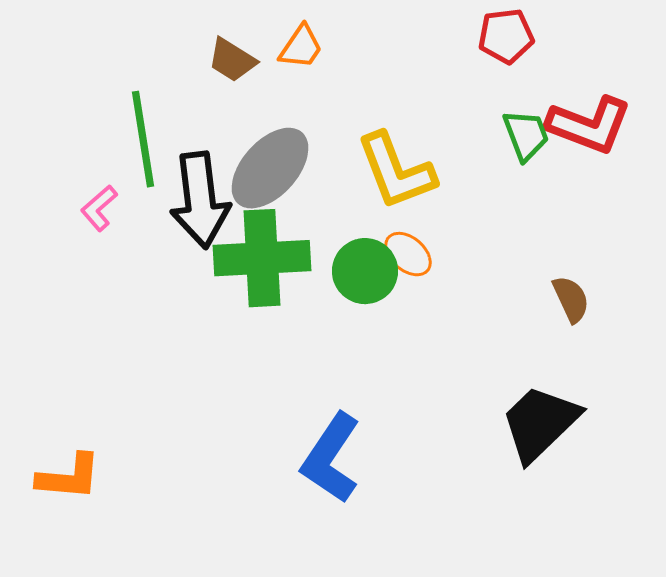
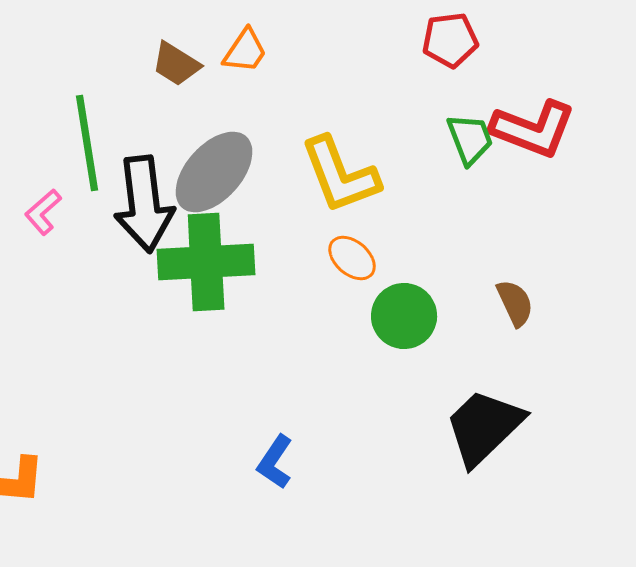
green circle: (365, 271) -> (404, 316), moved
blue L-shape: (331, 458) -> (275, 462), size x0.6

